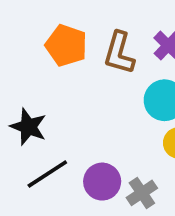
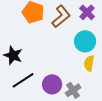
brown L-shape: (119, 53) -> (61, 16), turned -145

